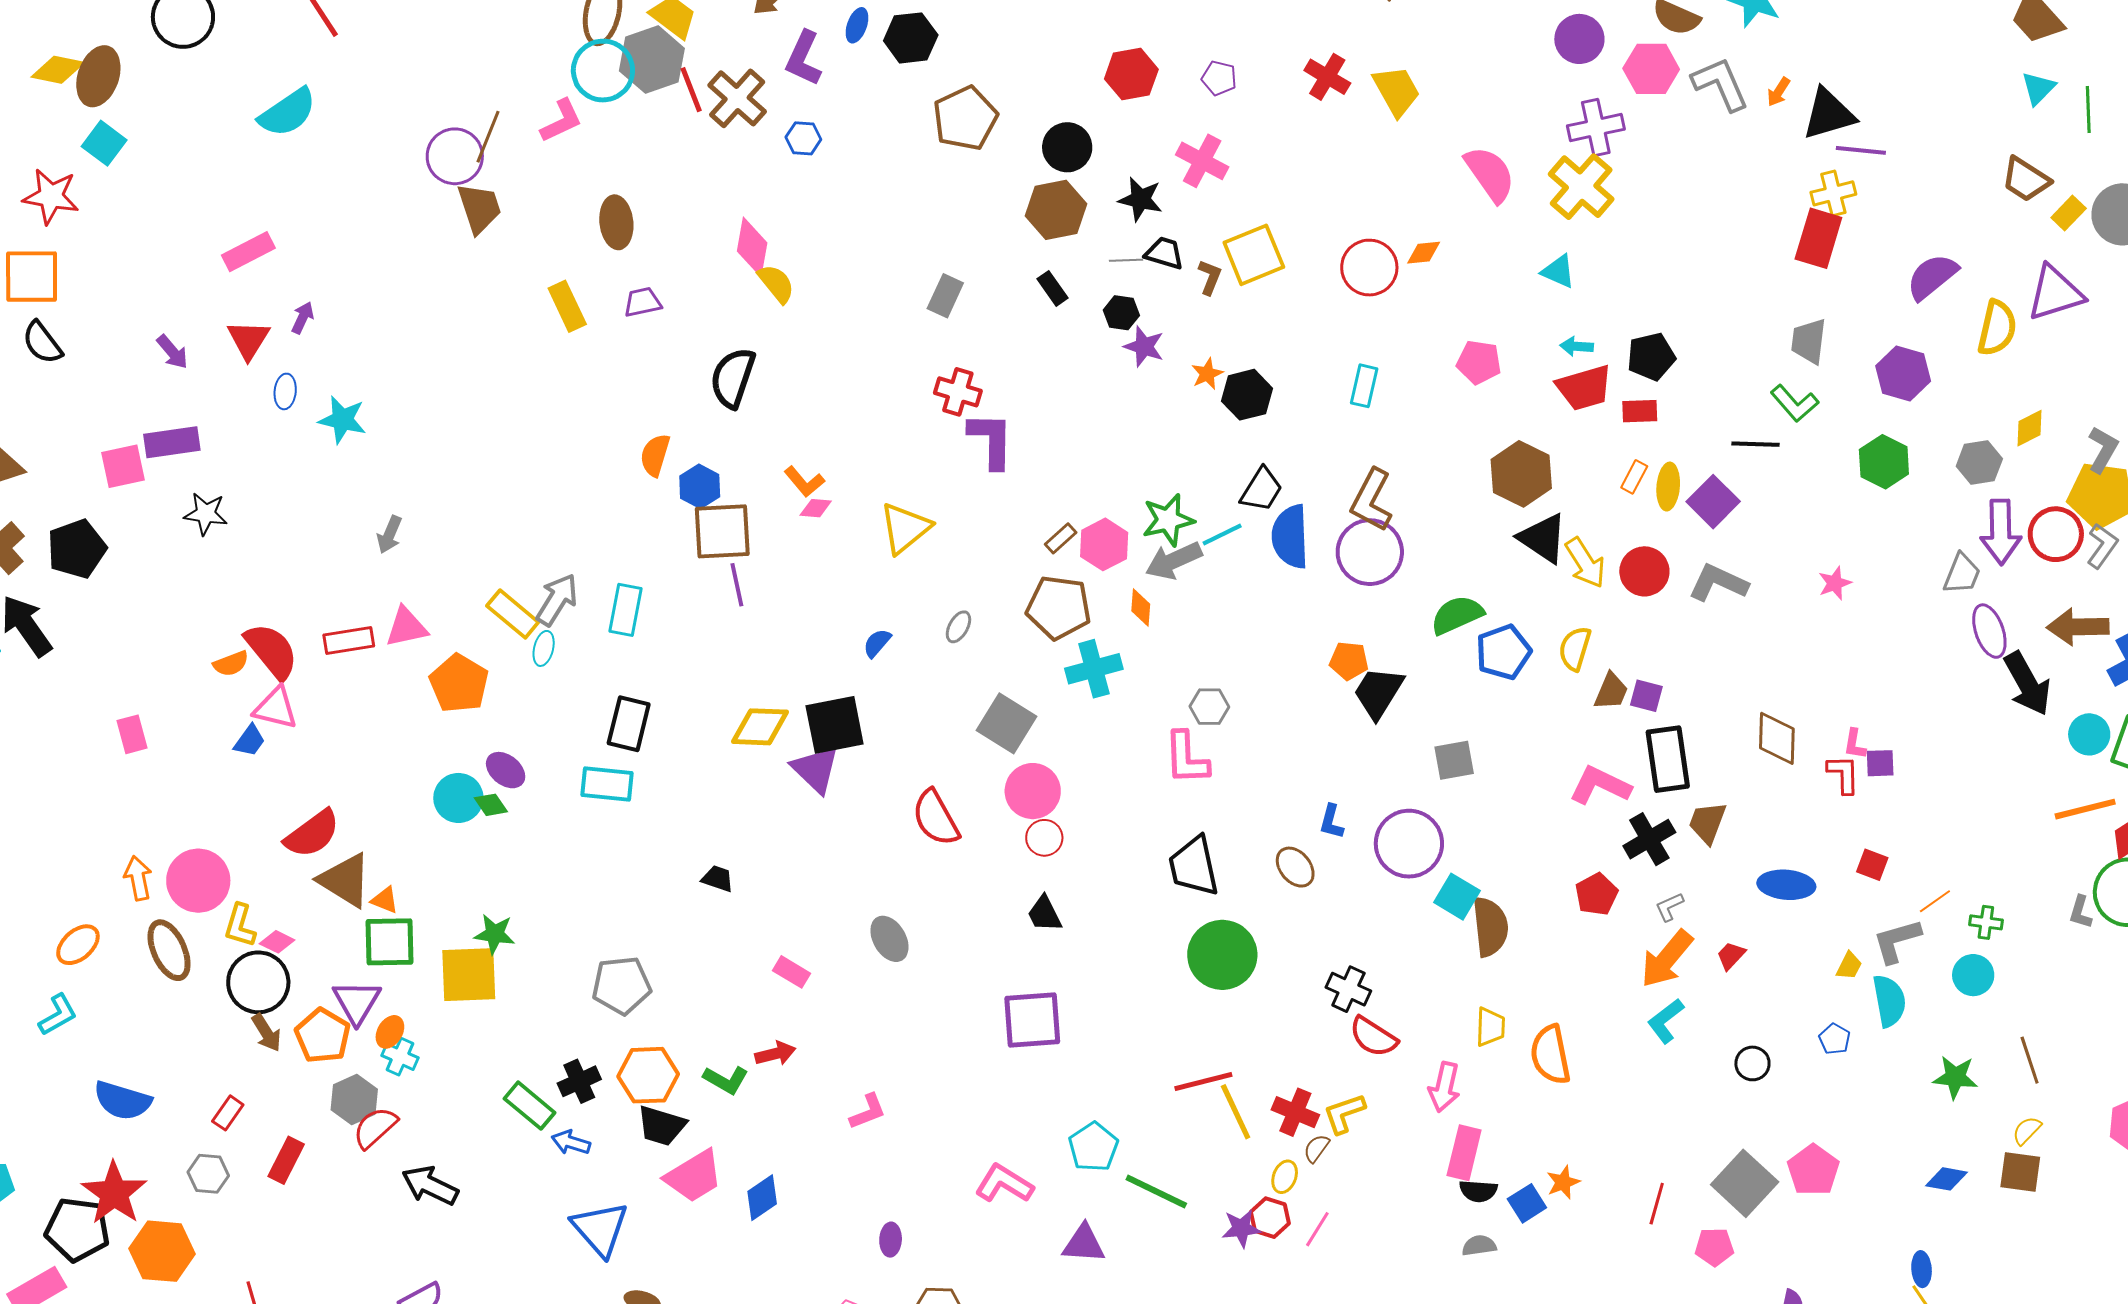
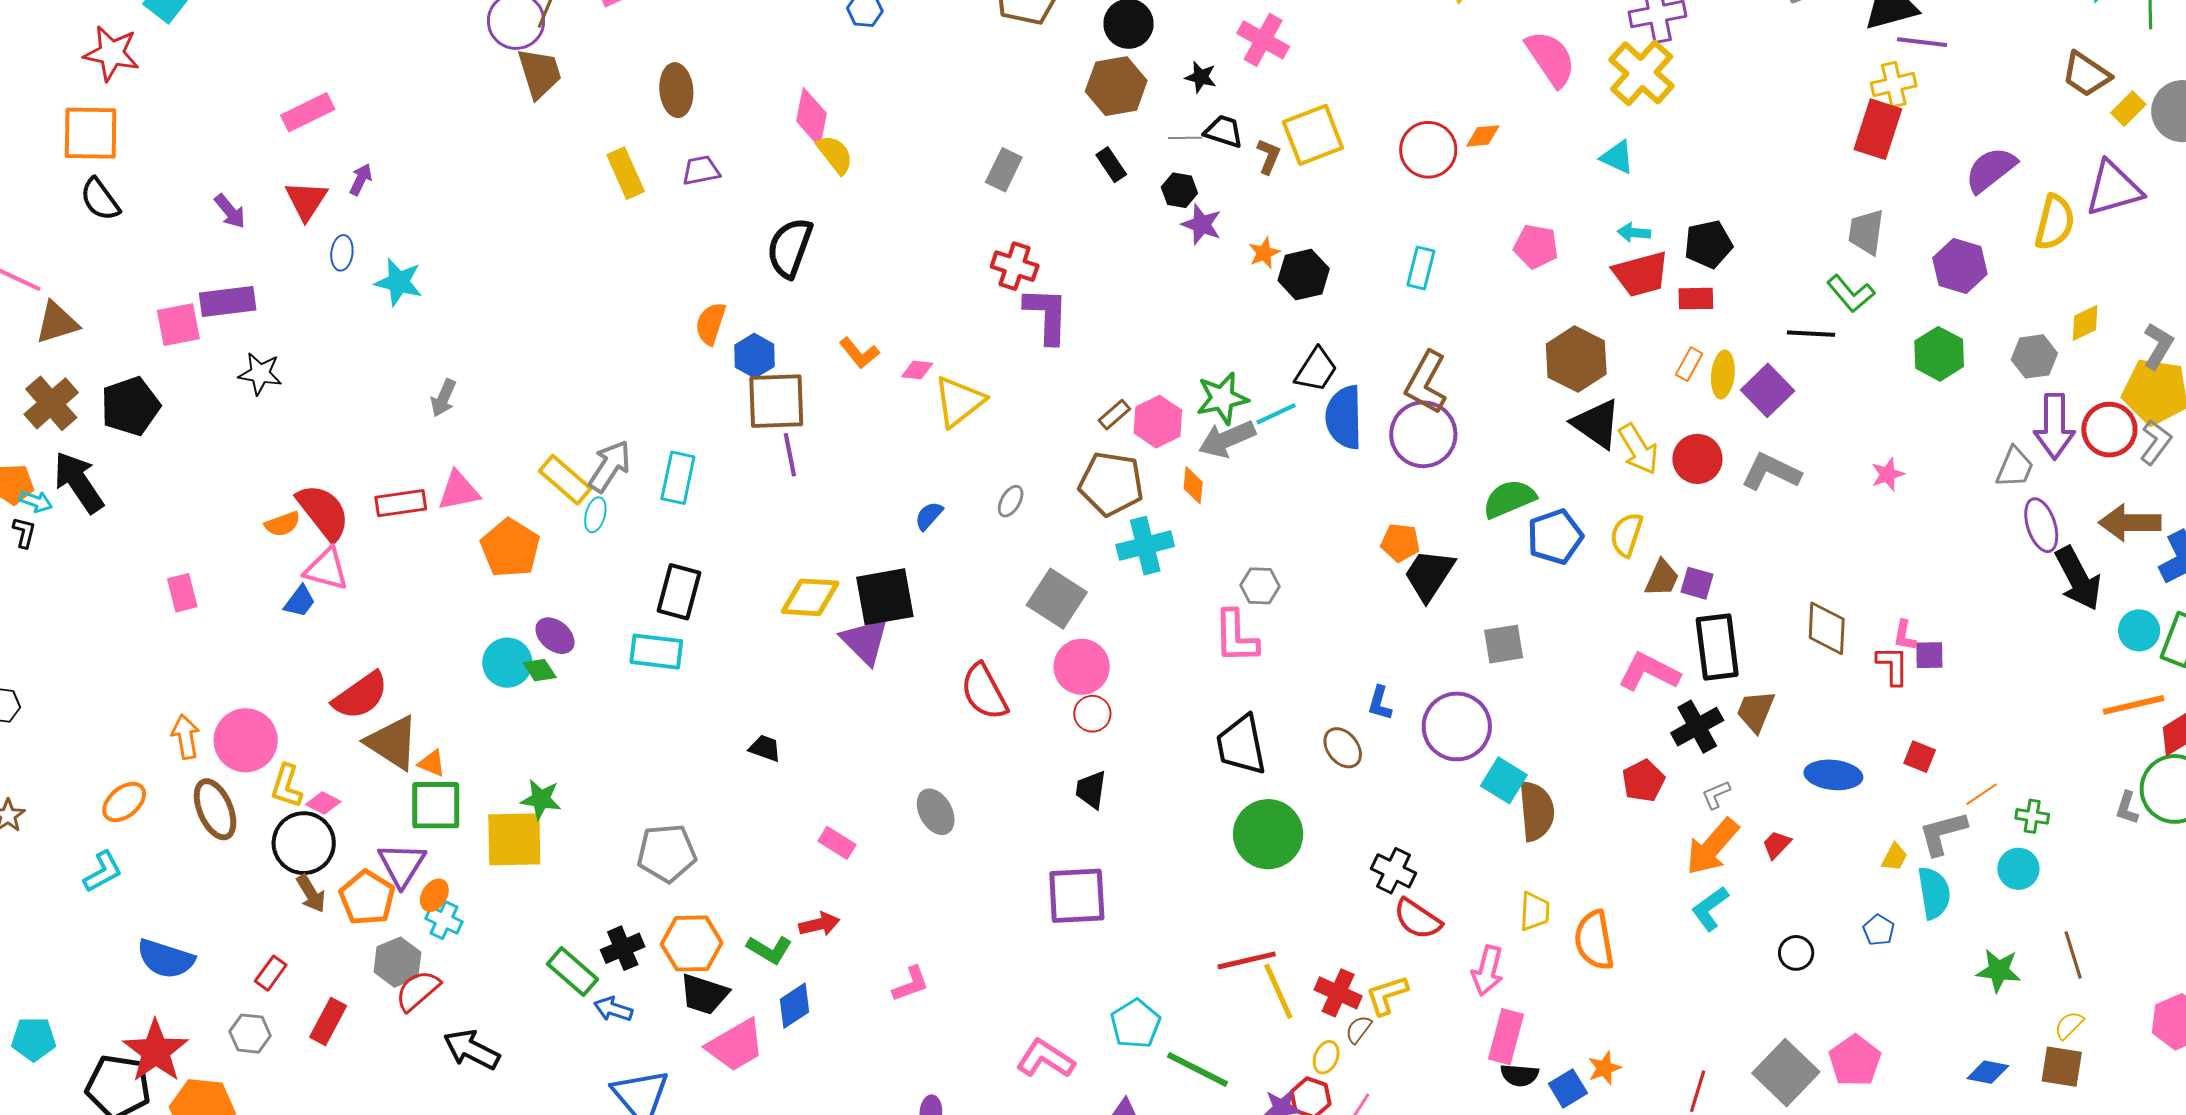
black star: (1140, 199) -> (1201, 77), size x0.7
pink diamond: (816, 508) -> (917, 370), moved
black trapezoid: (1044, 914) -> (1091, 790), turned 33
blue diamond: (762, 1198) -> (795, 1006), moved

